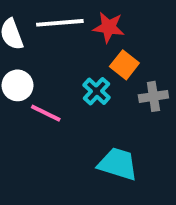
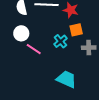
orange square: (124, 65) -> (76, 30), turned 32

